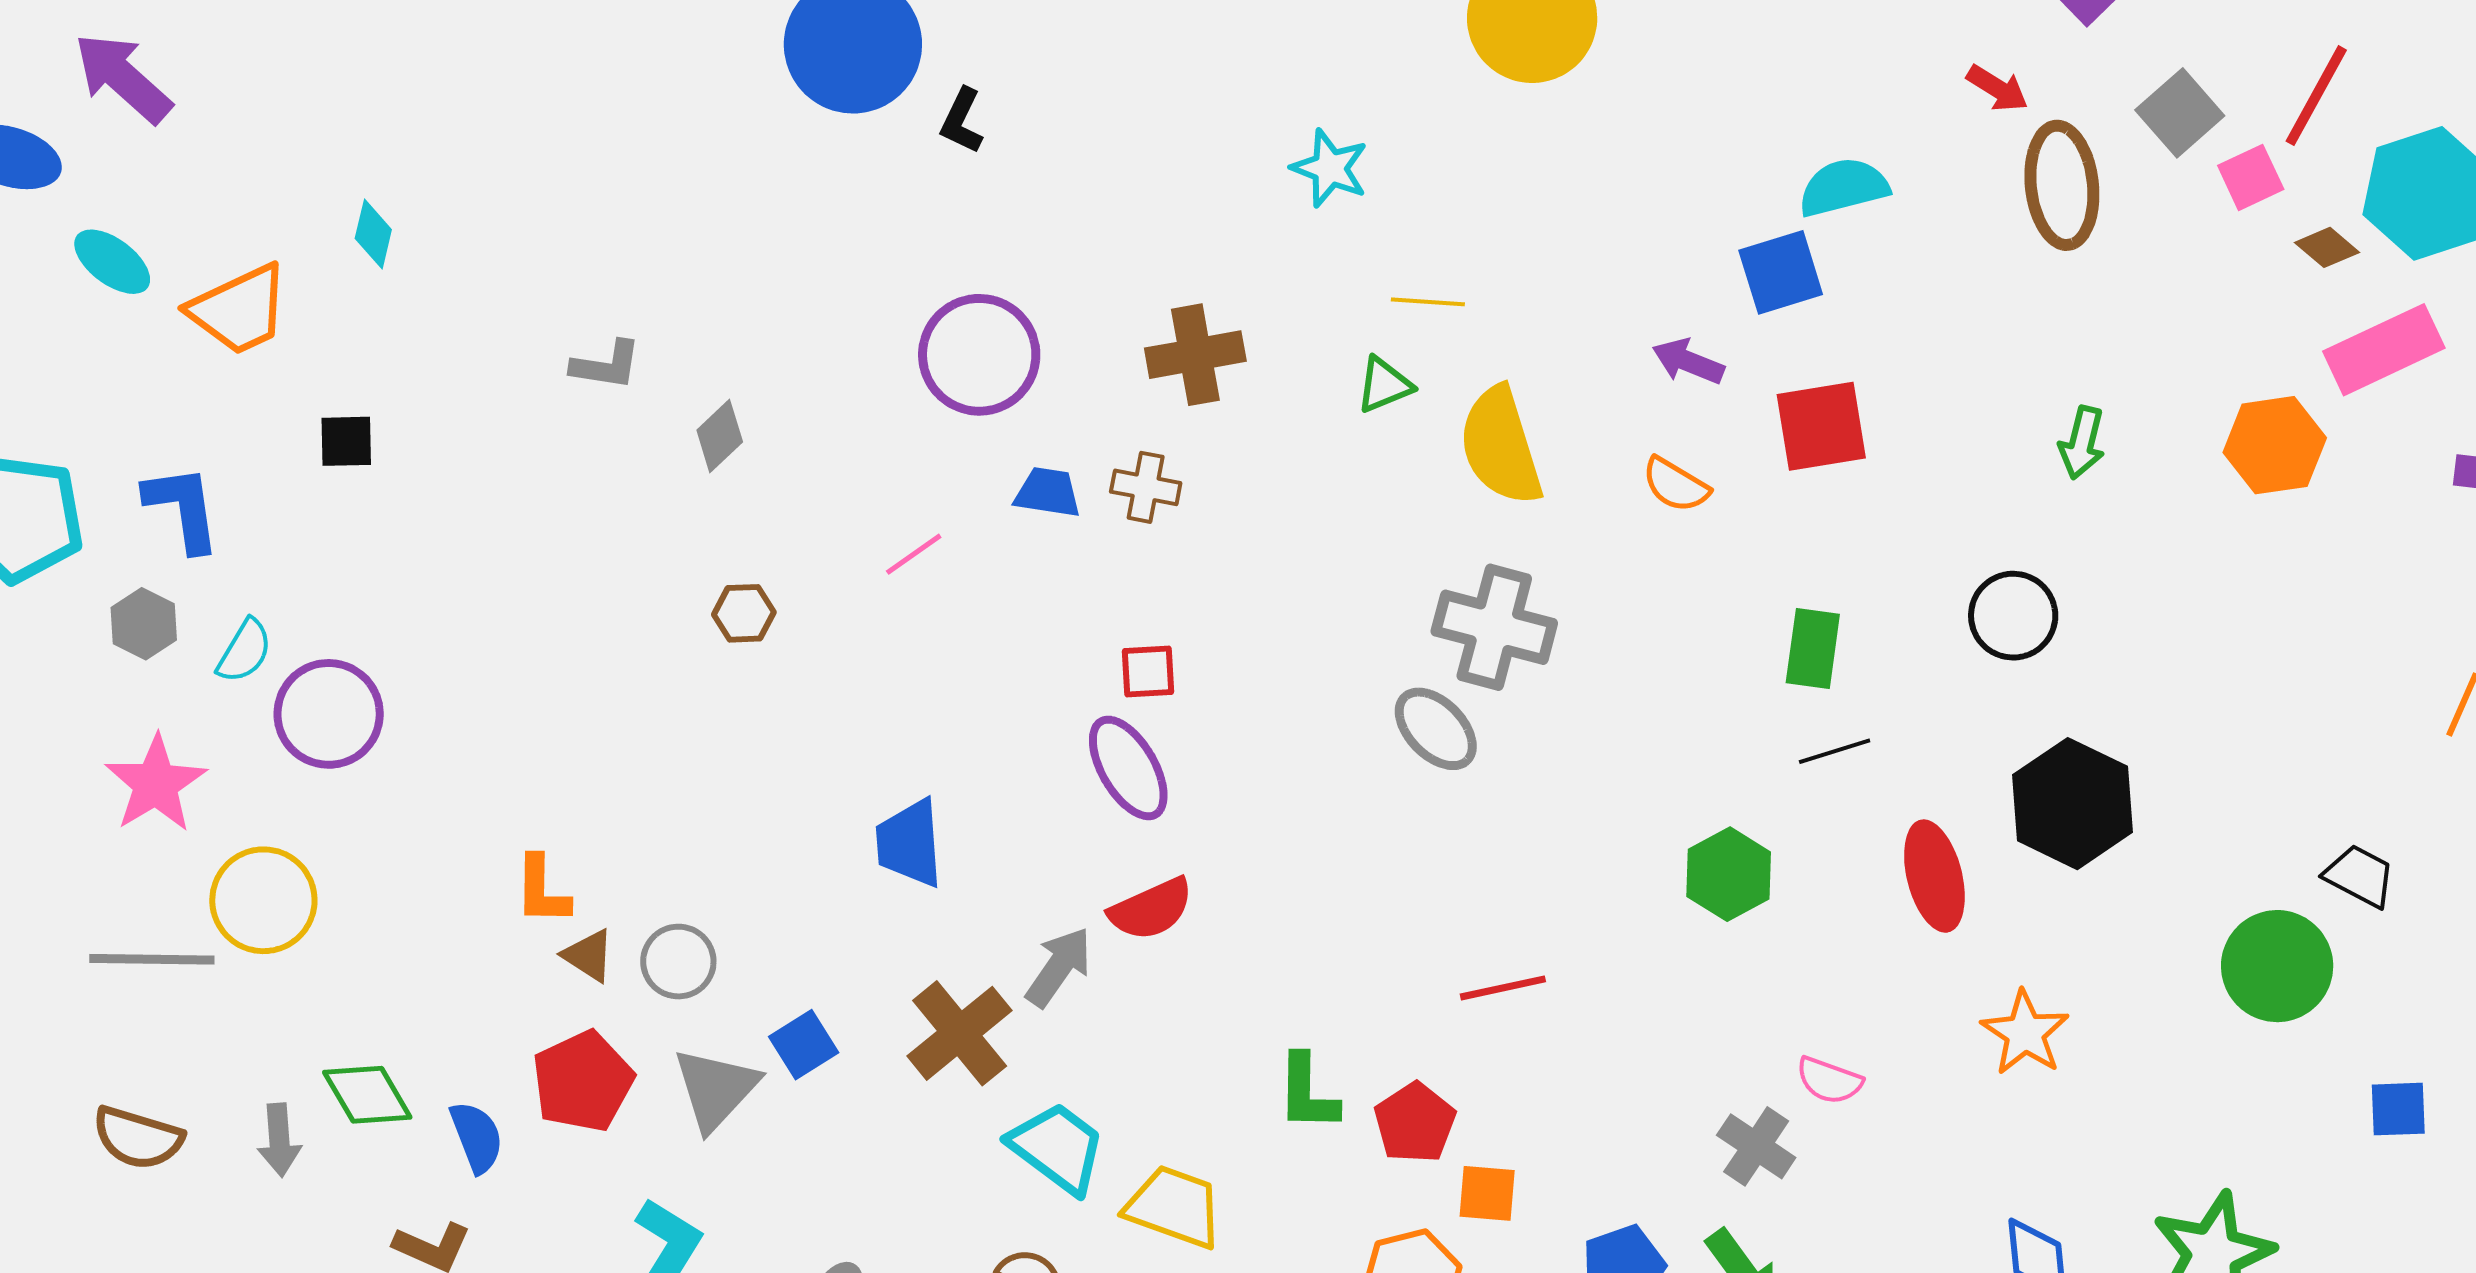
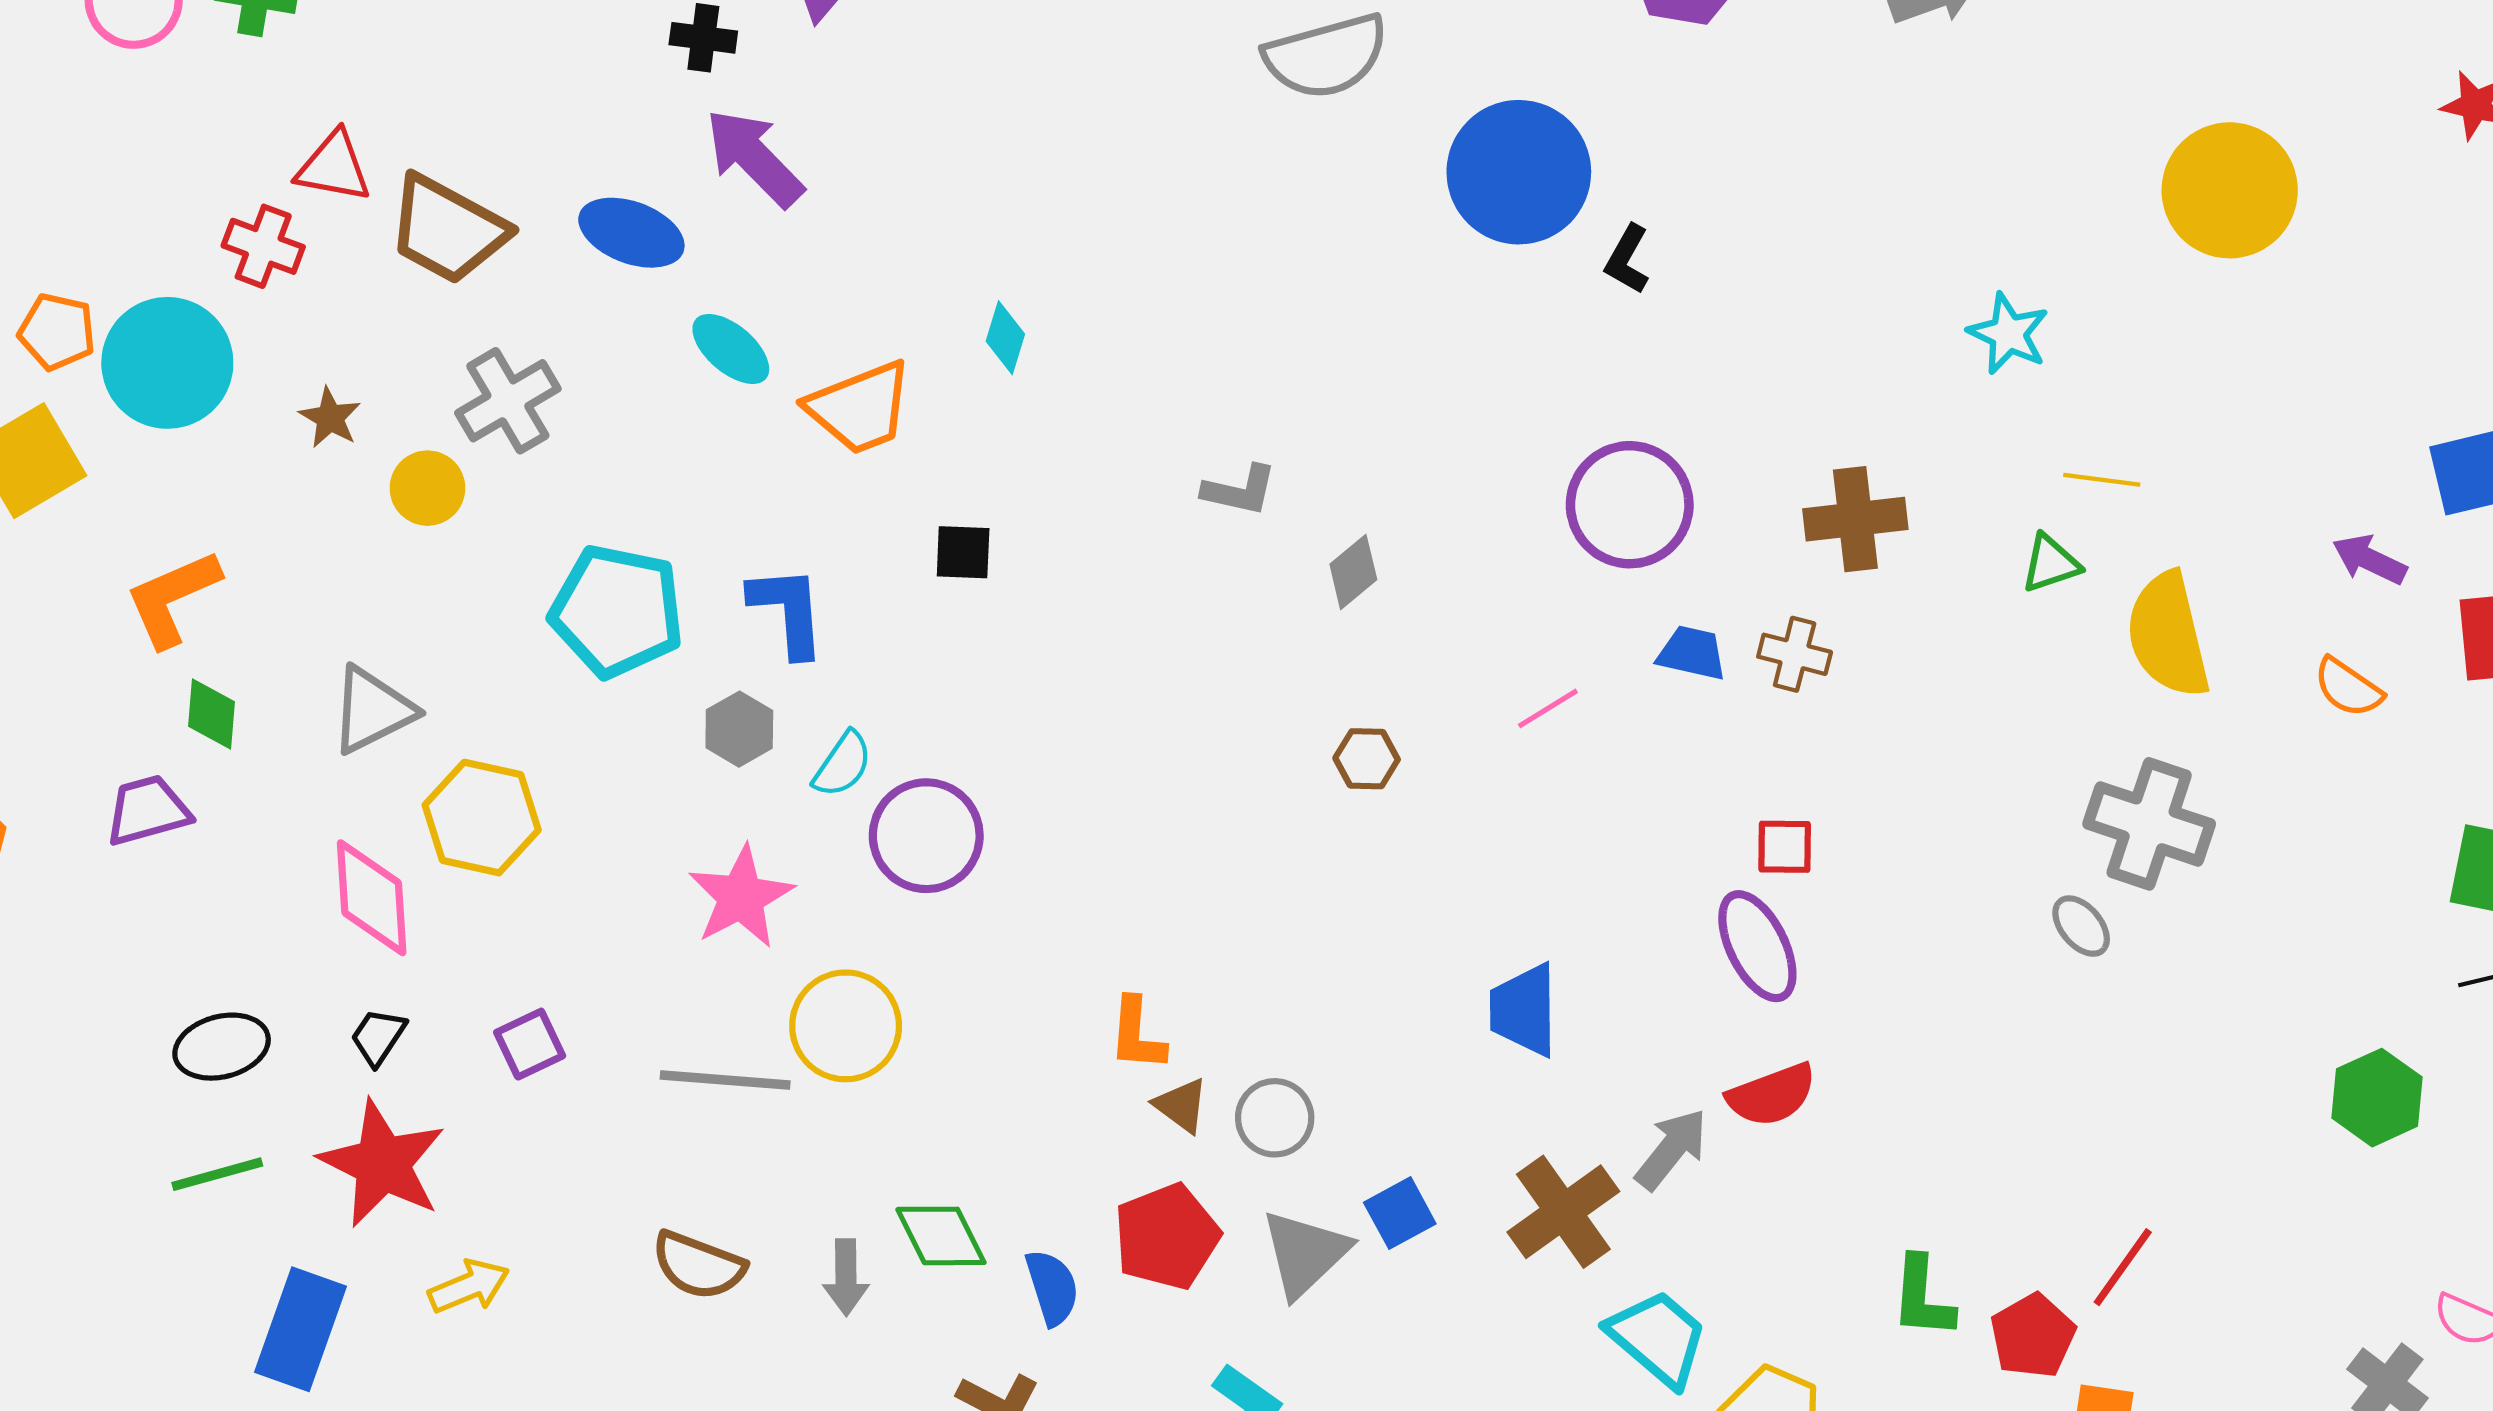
gray ellipse: (1436, 729) -> (2081, 926), size x0.7
red line: (1503, 988) -> (2123, 1267), moved, turned -46

